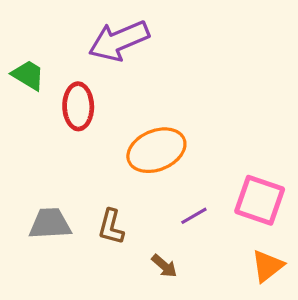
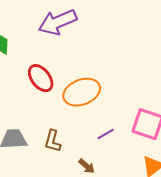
red ellipse: (78, 106) -> (41, 78), moved, turned -36

